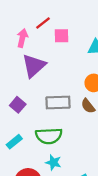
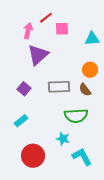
green semicircle: (49, 136) -> (76, 116), moved
cyan star: (53, 162) -> (63, 139), moved

